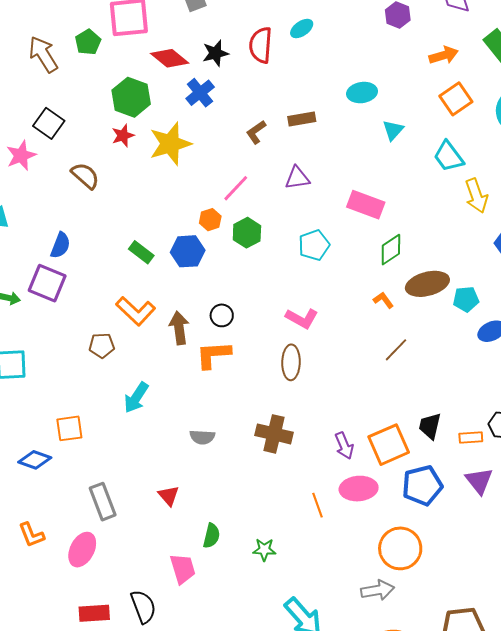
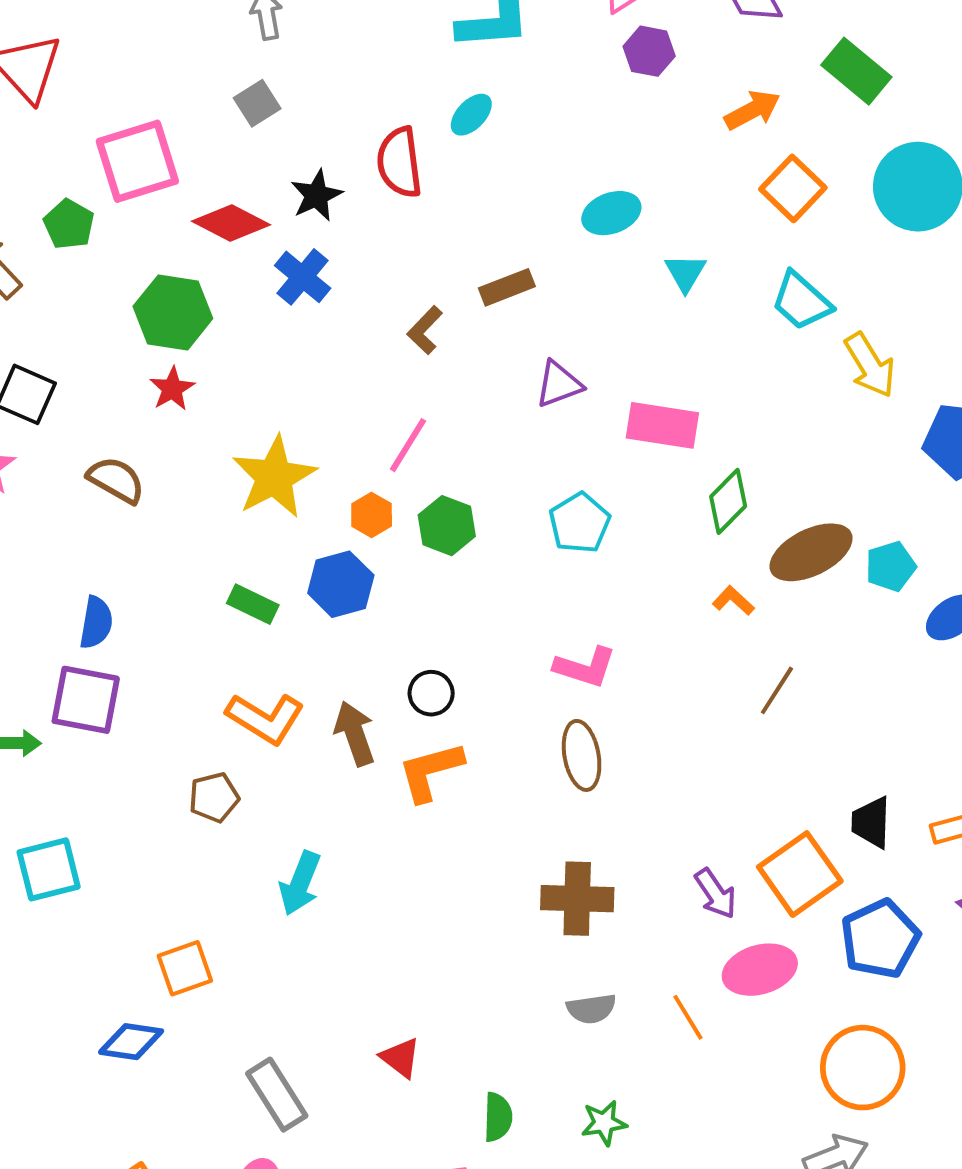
yellow star: (170, 144) -> (274, 477), moved
purple triangle: (297, 178) -> (559, 384), moved
gray semicircle: (202, 437) -> (591, 1009), moved

